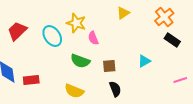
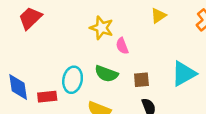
red trapezoid: (17, 31) -> (30, 18), moved
cyan ellipse: (52, 36) -> (73, 80), moved, turned 45
cyan triangle: (144, 61) -> (184, 74), size x1.6

